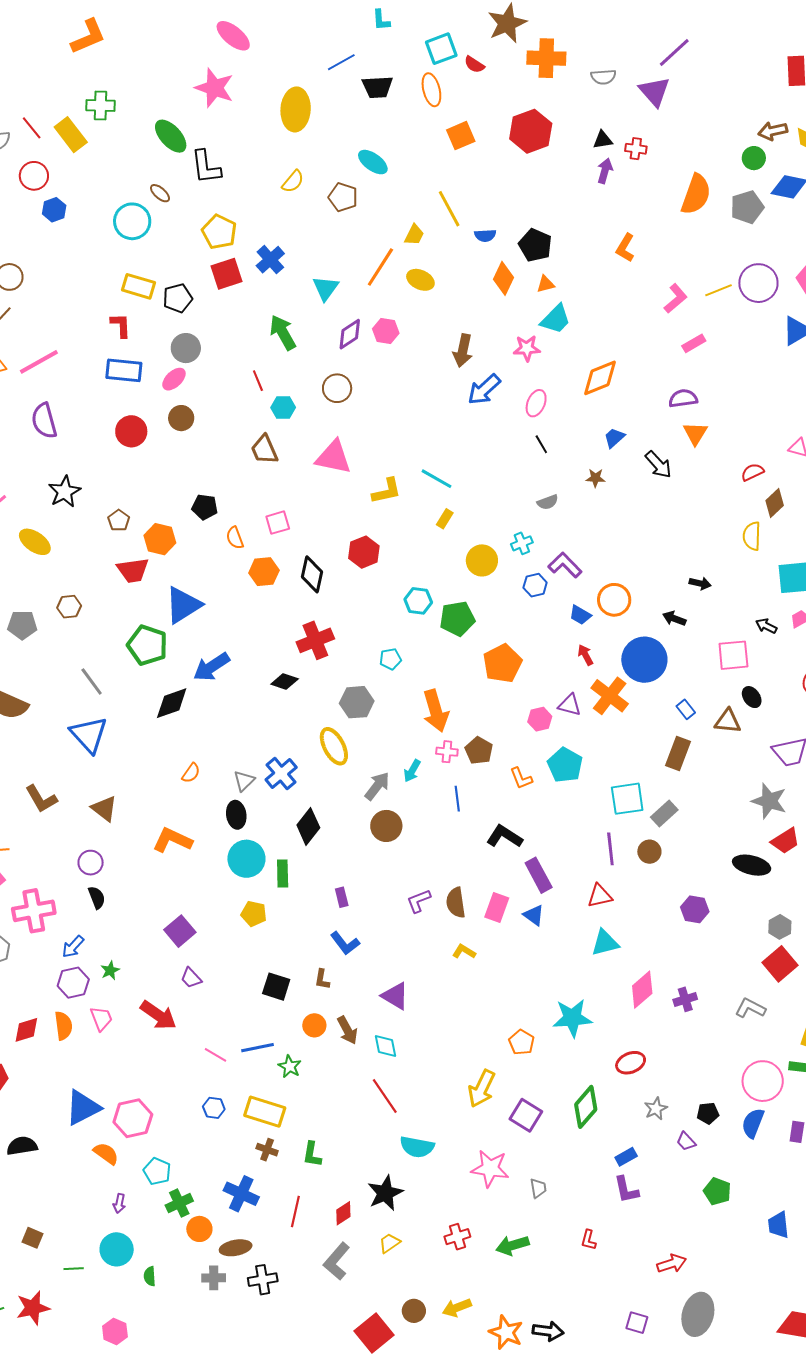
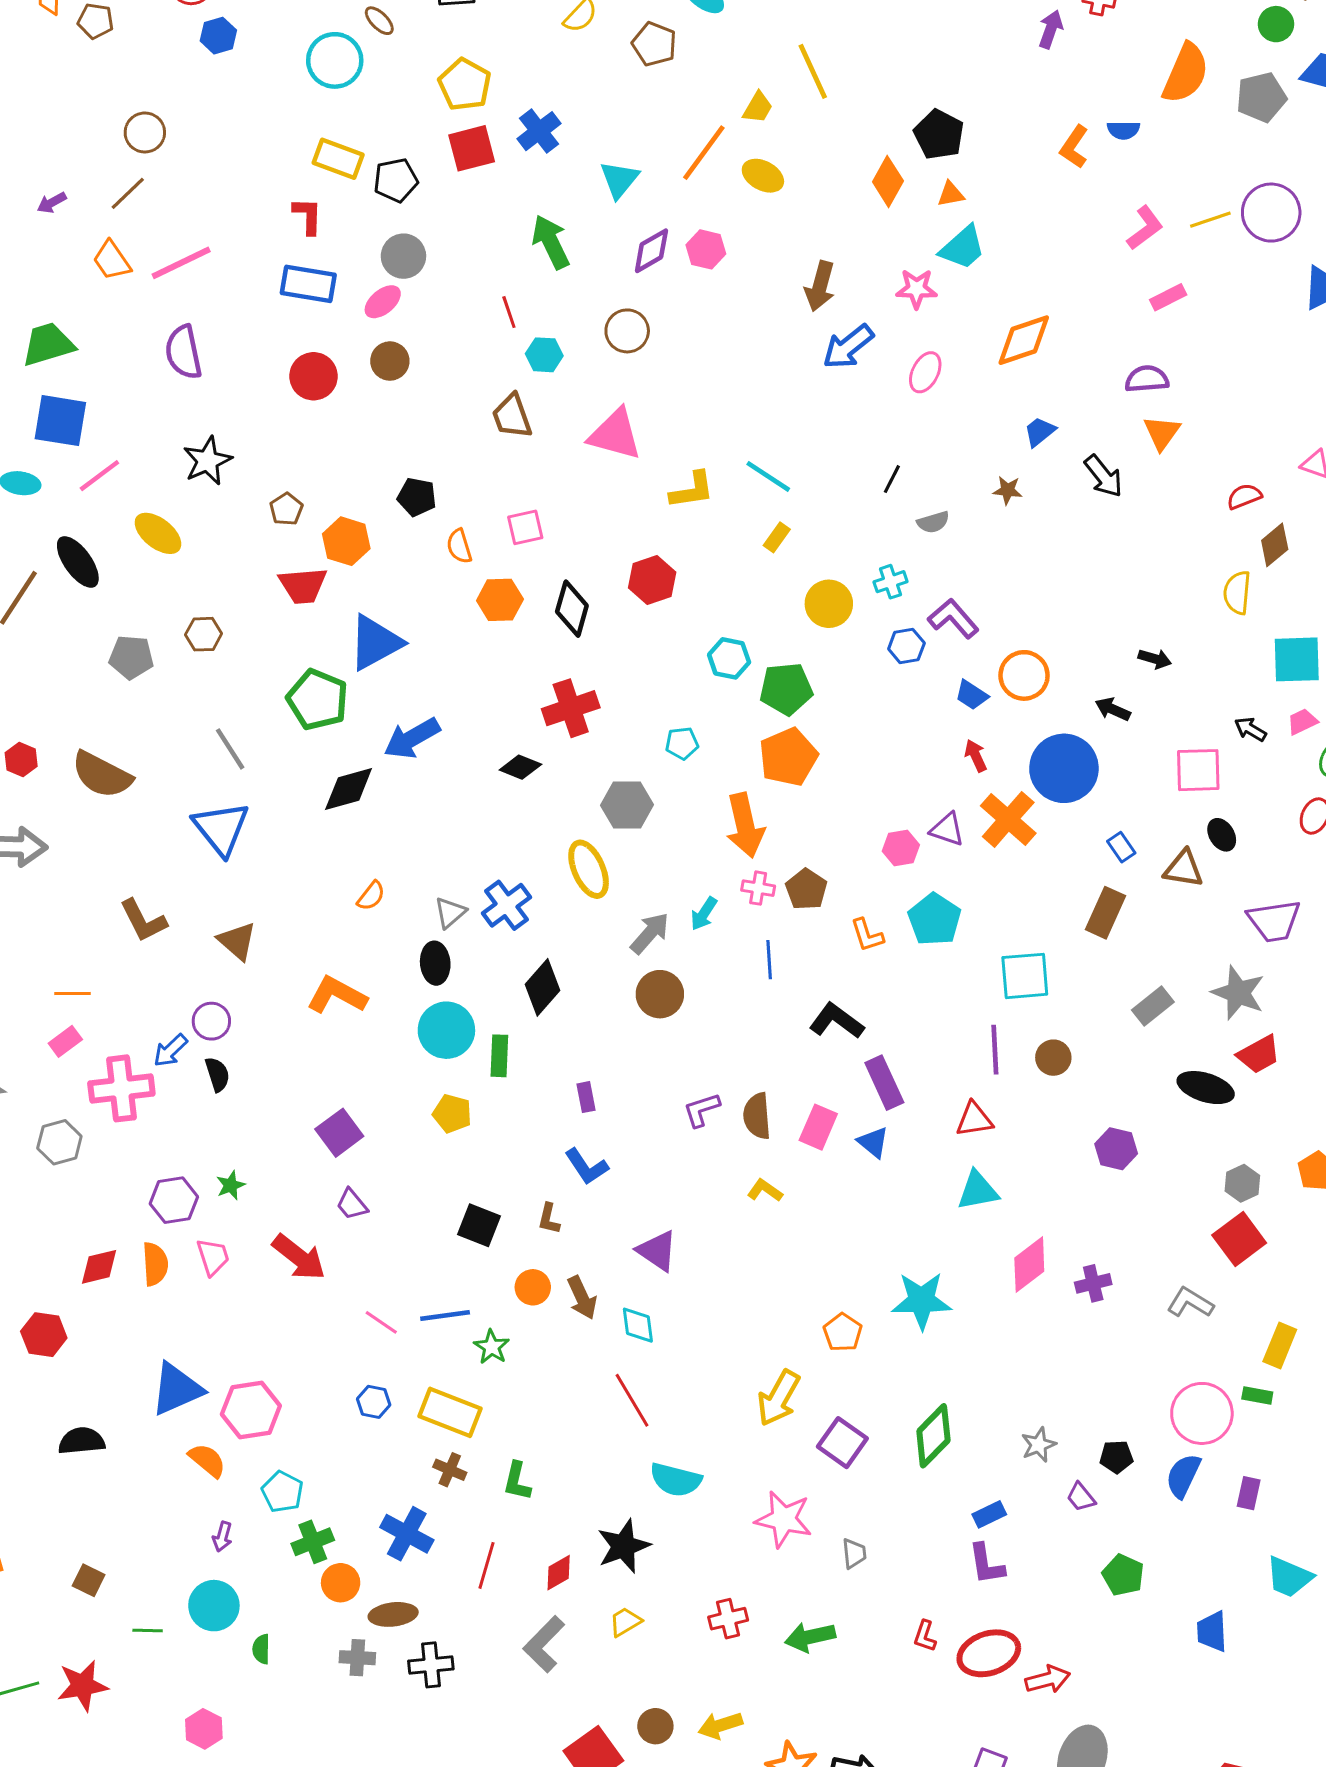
blue semicircle: (485, 235) -> (1123, 130), moved
black line: (541, 444) -> (892, 479), moved, turned 54
orange pentagon: (502, 663) -> (788, 757), moved
gray rectangle: (664, 814) -> (1153, 1006), moved
blue arrow: (73, 947) -> (170, 1050), moved
red ellipse: (631, 1063) -> (989, 1653), moved, size x1.4

